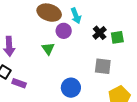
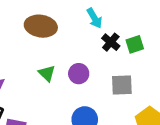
cyan arrow: (76, 16) -> (94, 18), moved
purple circle: (64, 31) -> (79, 74), moved

